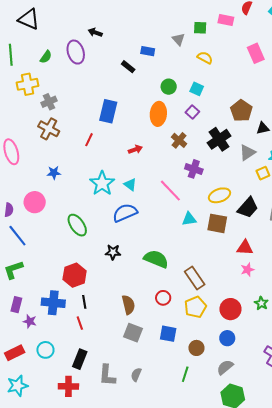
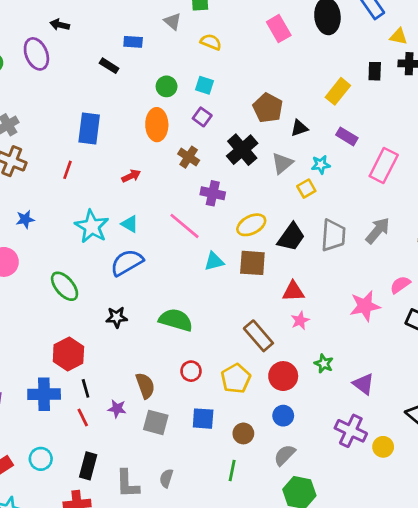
brown rectangle: (195, 278) -> (258, 336), moved
purple star: (30, 321) -> (117, 409), moved

